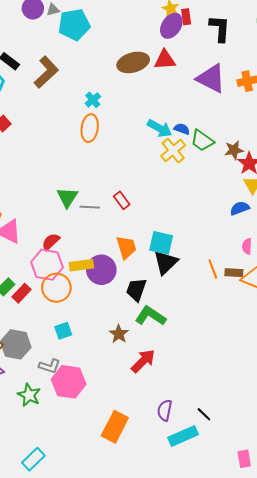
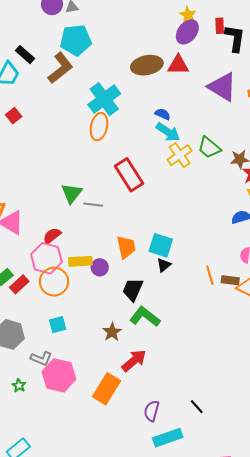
red rectangle: (186, 17) -> (220, 26), moved
cyan pentagon: (74, 25) -> (76, 40), moved
cyan cross: (93, 100) -> (104, 99), size x2.0
blue semicircle: (182, 129) -> (163, 114), moved
red rectangle: (122, 200) -> (129, 175), moved, size x1.8
black triangle: (166, 262) -> (164, 265), size x0.6
purple circle: (101, 270) -> (100, 267), size x0.6
green star: (29, 395) -> (19, 385), size x0.6
black line: (204, 414) -> (197, 407), moved
orange rectangle: (115, 427) -> (106, 389), moved

